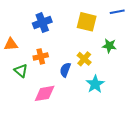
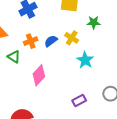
blue semicircle: (65, 70) -> (51, 41), moved, turned 40
pink diamond: (45, 93) -> (39, 75), turned -30

